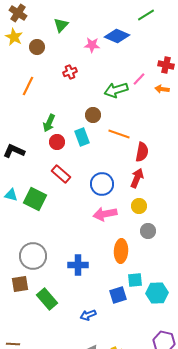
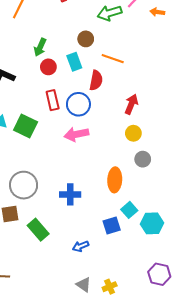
red semicircle: (142, 152) -> (96, 80), moved
red rectangle: (61, 174) -> (53, 100), turned 36
blue circle: (102, 184) -> (78, 104), moved
pink arrow: (105, 214) -> (76, 134), moved
cyan square: (135, 280) -> (129, 210), turned -35

